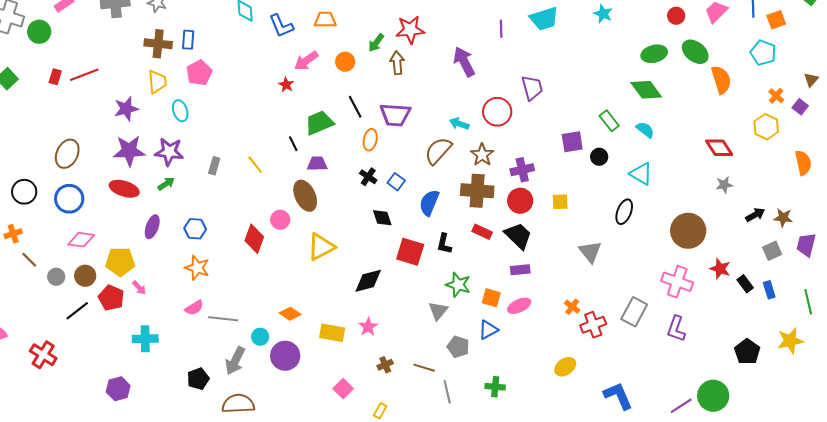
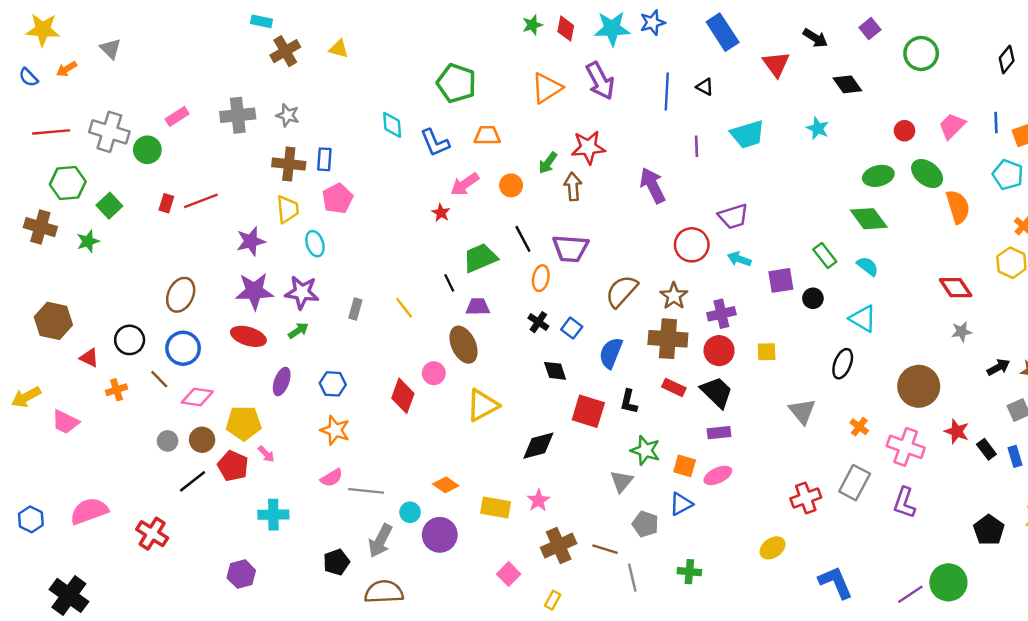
purple trapezoid: (532, 88) -> (733, 216), turned 88
cyan arrow: (459, 124) -> (739, 259), moved
brown line: (29, 260) -> (159, 379), moved
orange cross: (572, 307) -> (859, 427), moved
brown cross: (385, 365) -> (559, 546), size x1.8

